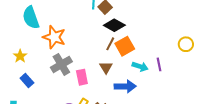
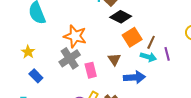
orange star: (54, 37) -> (75, 36), moved
brown line: (110, 44) -> (151, 42), moved

